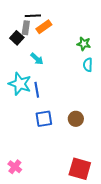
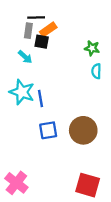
black square: (17, 38) -> (42, 42), moved, turned -32
cyan arrow: (37, 59) -> (25, 57), moved
brown circle: (76, 119) -> (83, 130), size x1.6
pink cross: (15, 167) -> (16, 183), size x1.5

